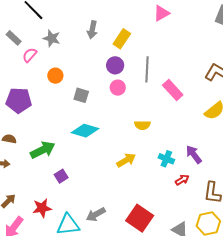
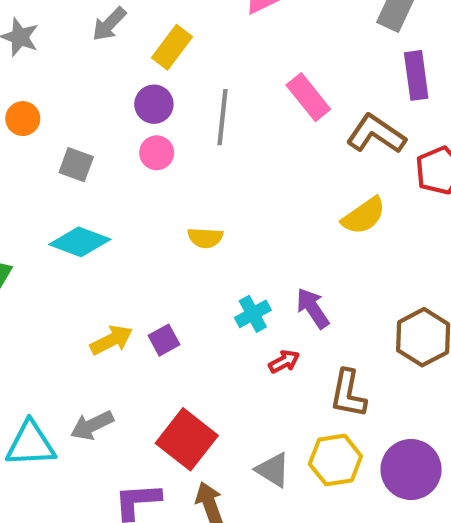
gray arrow: (92, 30) -> (109, 24), turned 30
pink rectangle: (173, 90) -> (308, 97), moved
cyan cross: (166, 159) -> (253, 314), turned 35
yellow arrow: (126, 160) -> (111, 340), moved
purple square: (61, 176) -> (164, 340), moved

